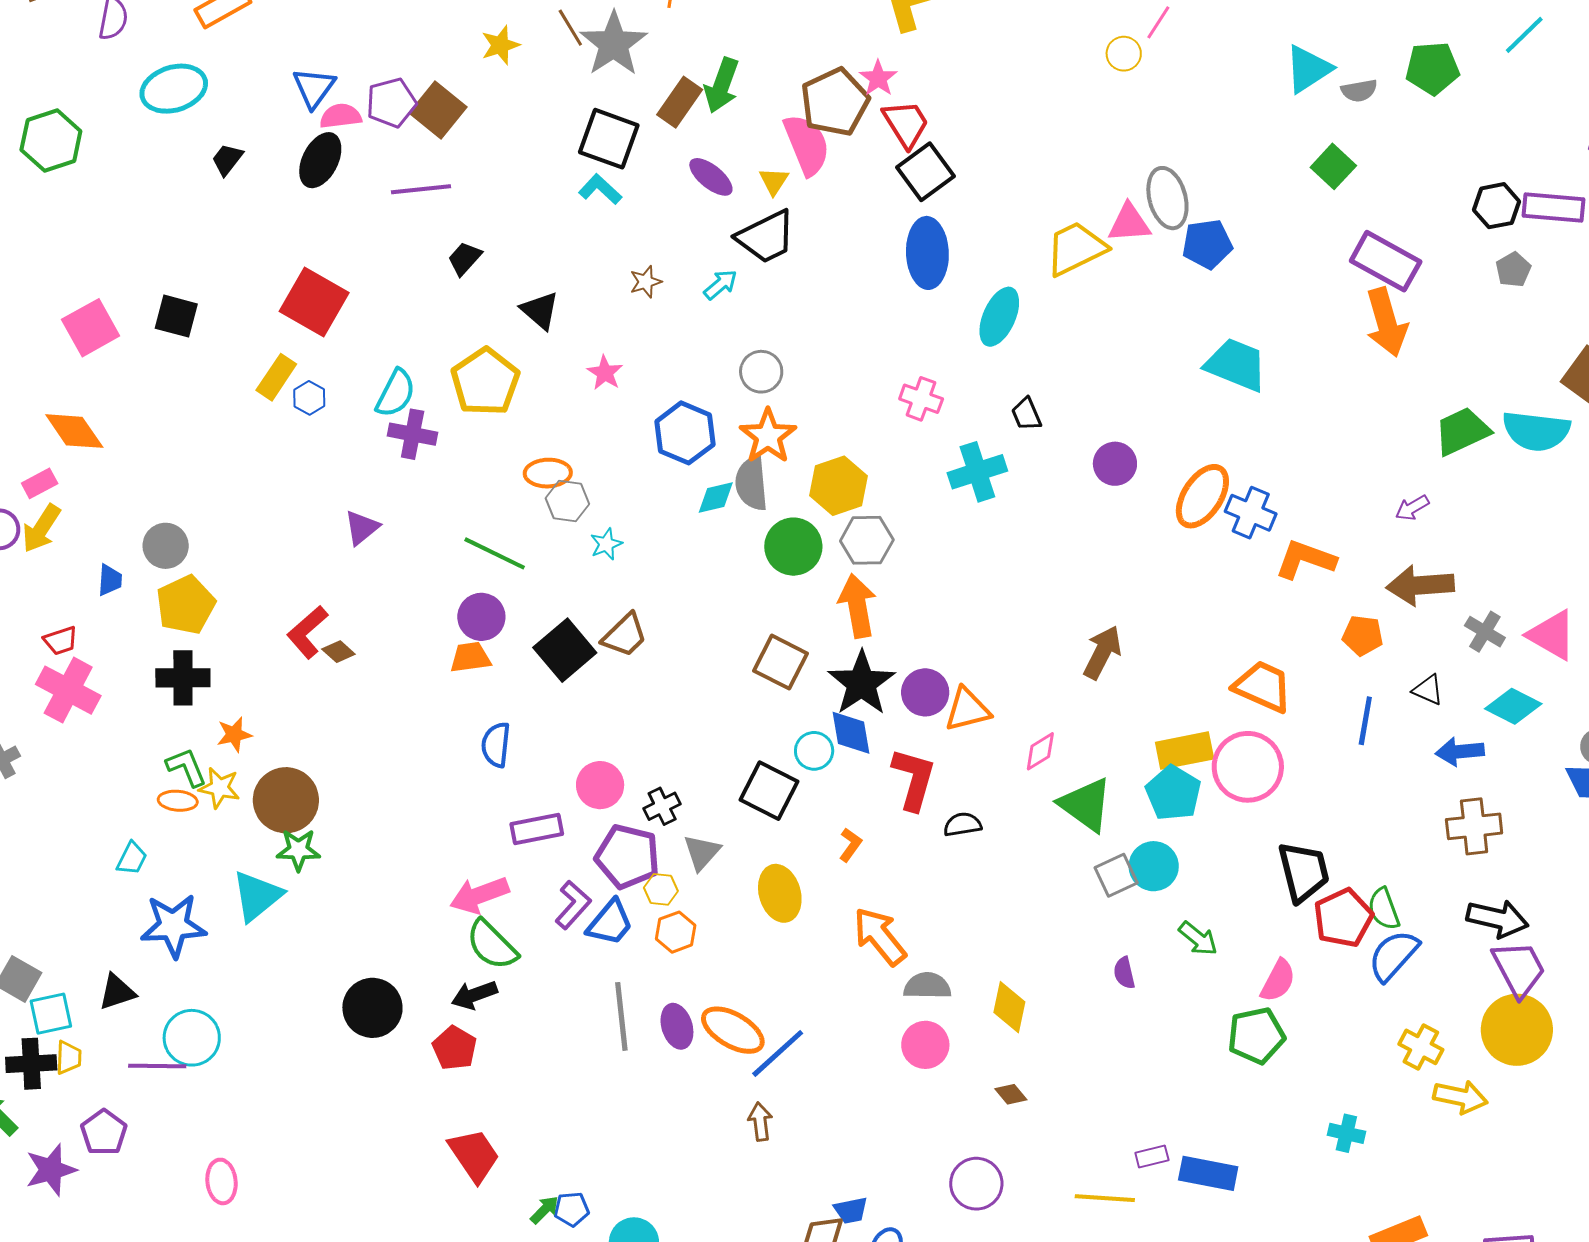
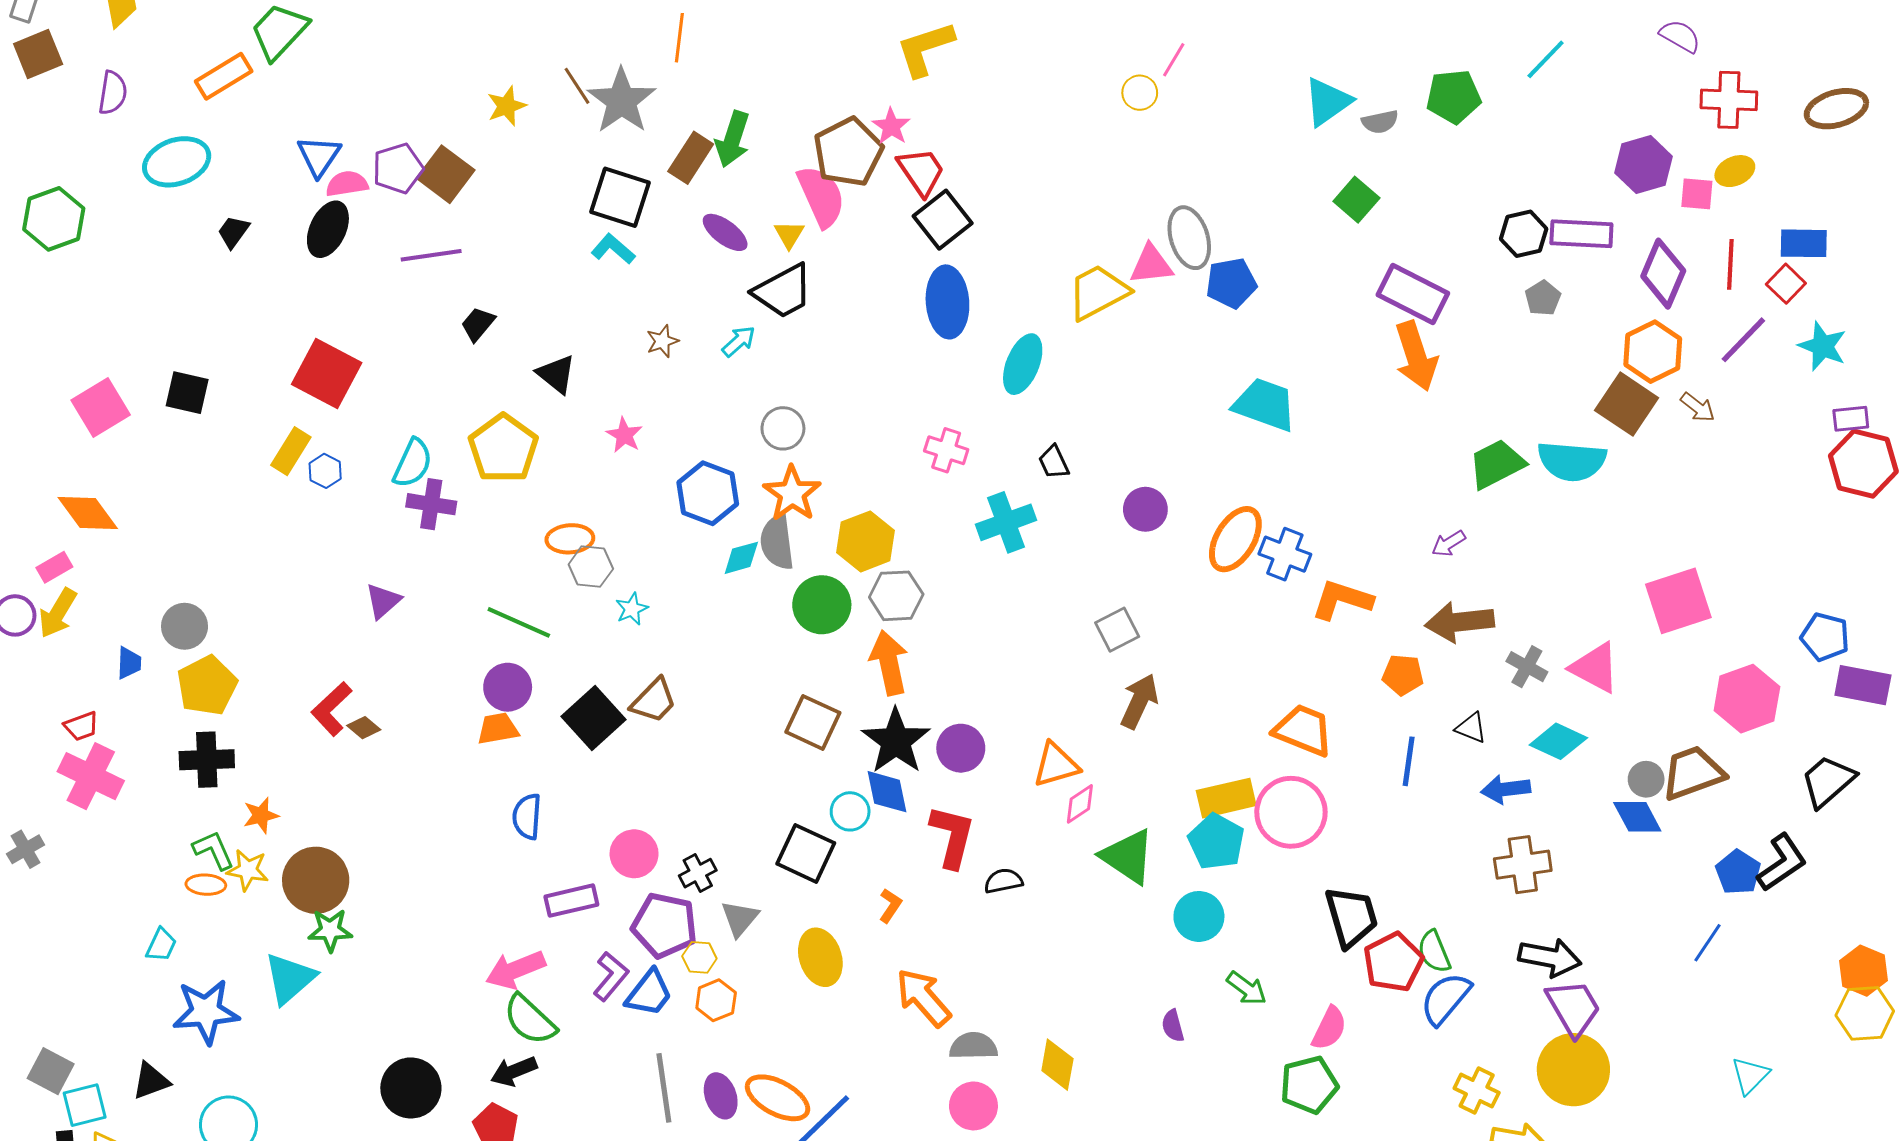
orange triangle: (967, 710) -> (1056, 765), moved
gray square: (1116, 875) -> (1117, 630), moved

